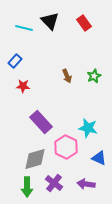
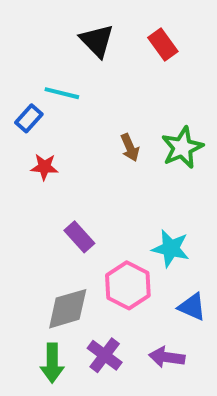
cyan line: (24, 28) -> (62, 93), moved
green star: (94, 76) -> (182, 148), size x1.5
purple rectangle: (41, 122) -> (79, 237), size x0.7

